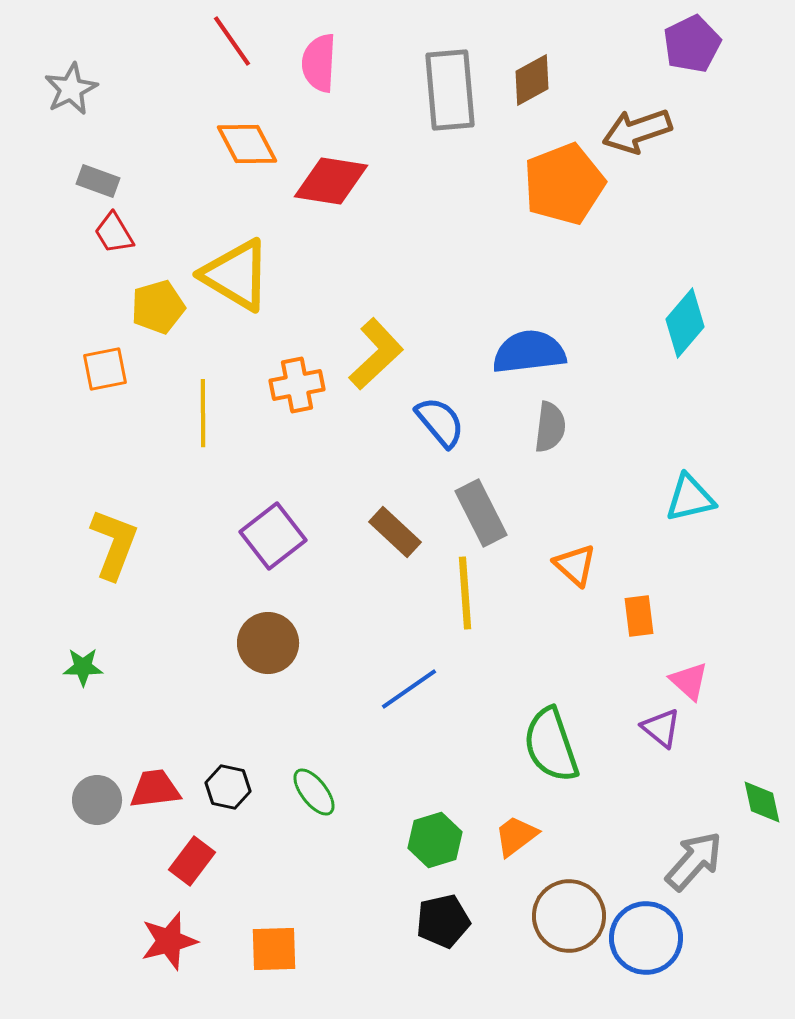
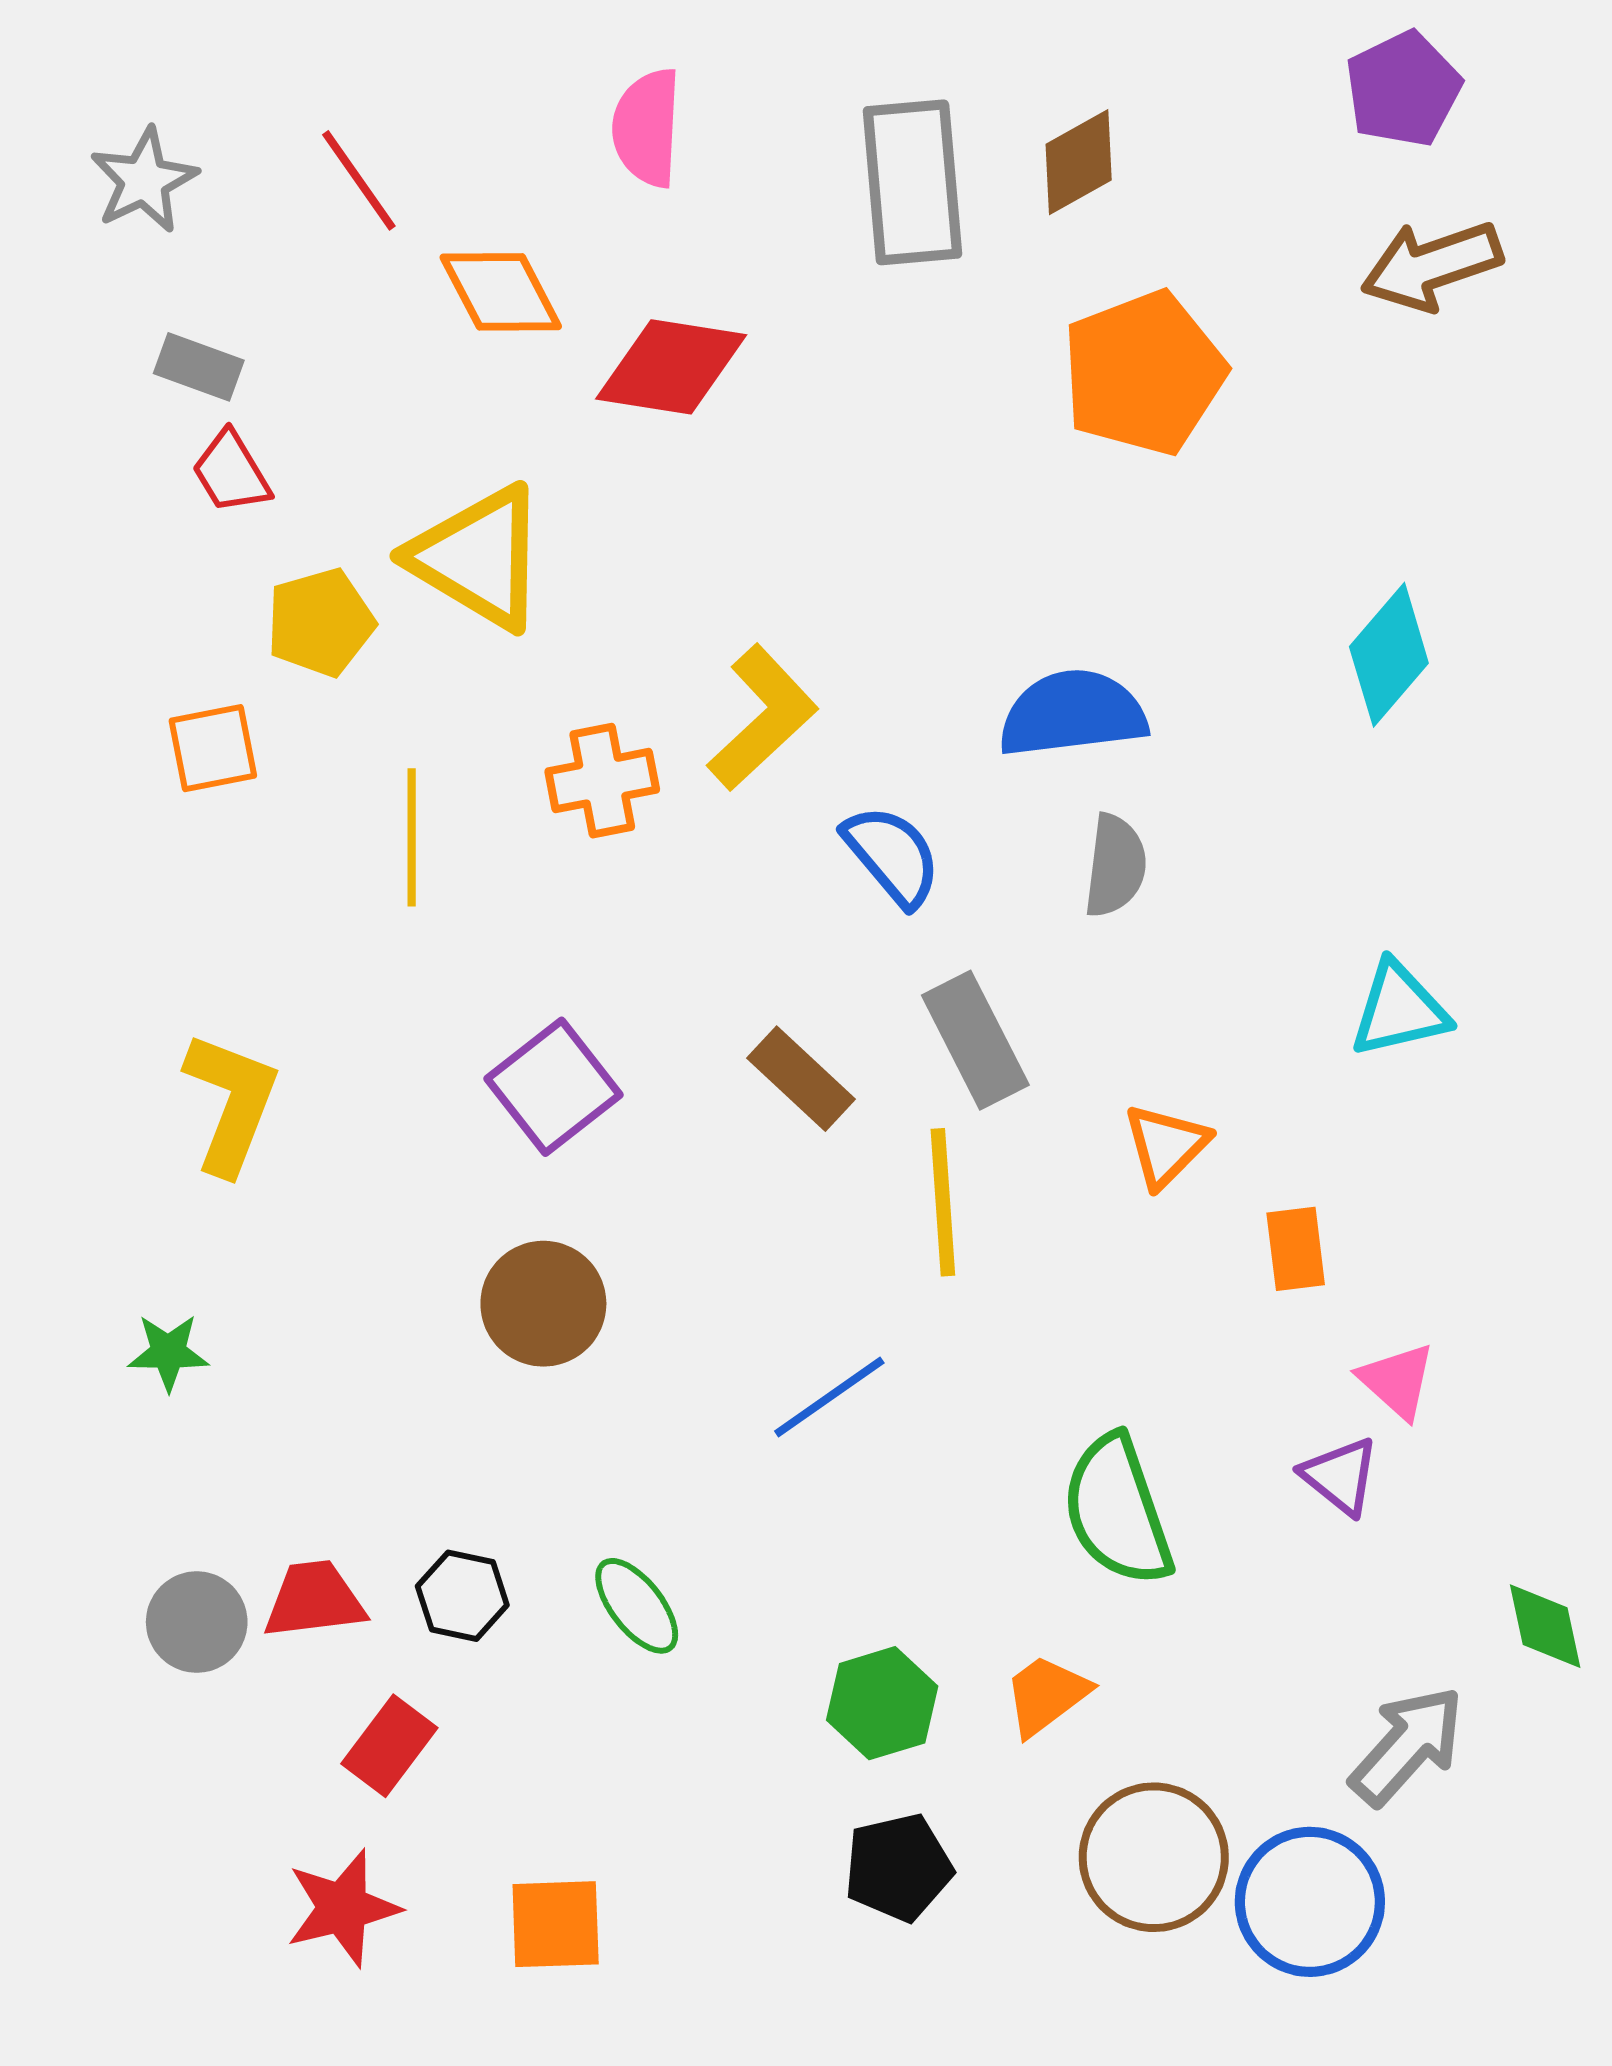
red line: (232, 41) -> (359, 180), moved
brown arrow: (637, 131) -> (1432, 266), moved
orange triangle: (575, 565) -> (1166, 1146), turned 33

